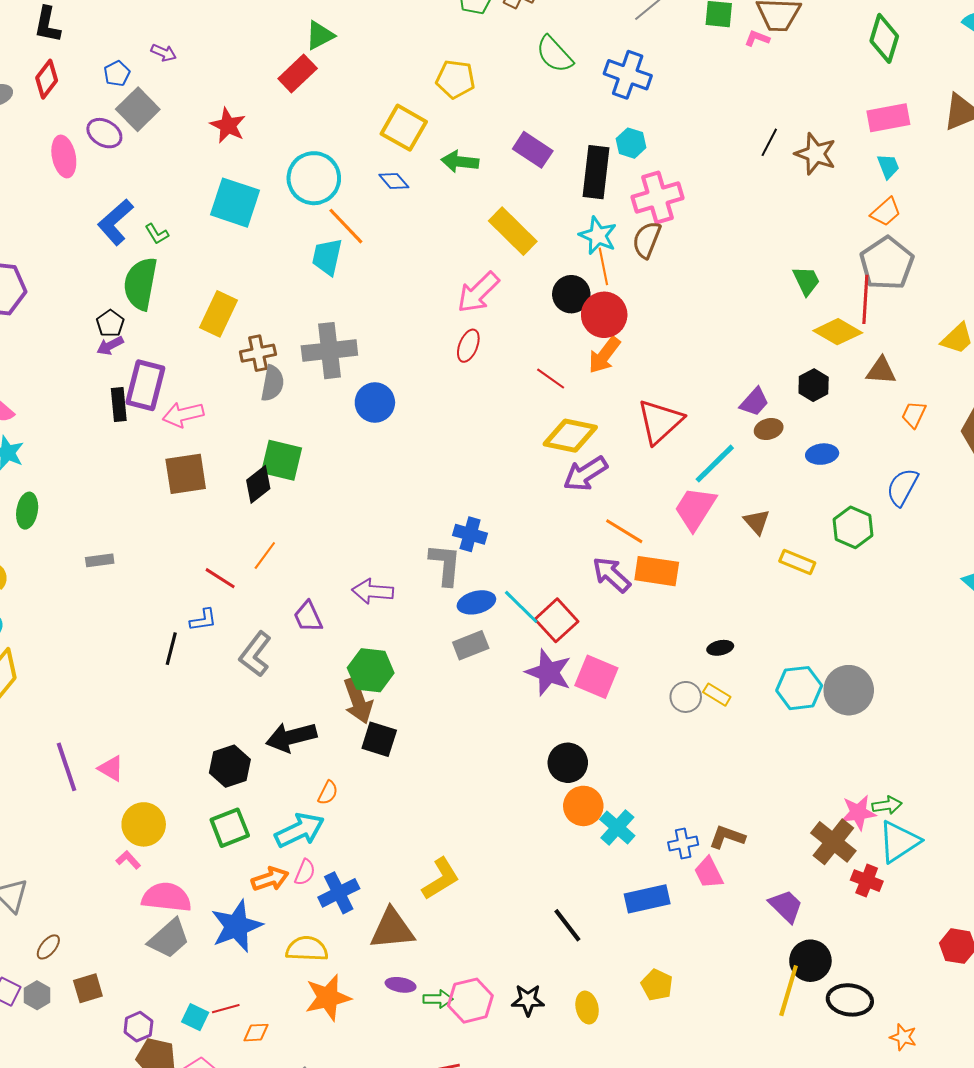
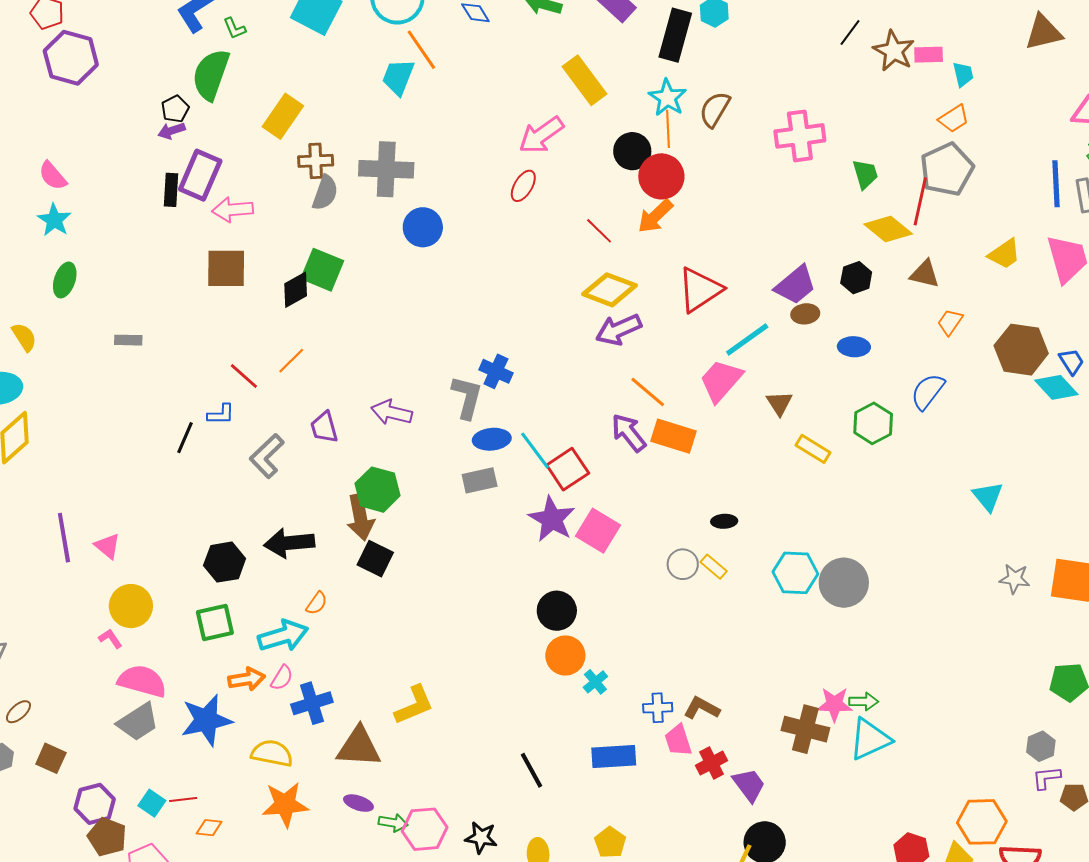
pink rectangle: (888, 118) -> (929, 55), moved, size x0.7
pink cross: (658, 198) -> (800, 136), moved
purple trapezoid: (754, 402) -> (795, 285), size x1.4
cyan cross: (617, 827) -> (595, 682), size x0.7
brown cross: (833, 842) -> (805, 729), turned -33
red cross: (867, 881) -> (712, 763), moved, turned 32
brown square: (88, 988) -> (51, 758), turned 32
purple hexagon: (138, 1027) -> (95, 804), size x1.4

